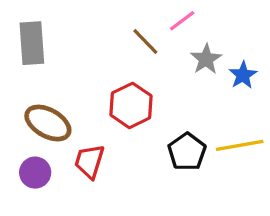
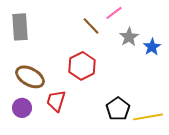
yellow line: (240, 145) -> (148, 117), moved
black pentagon: (187, 152) -> (118, 109), moved

